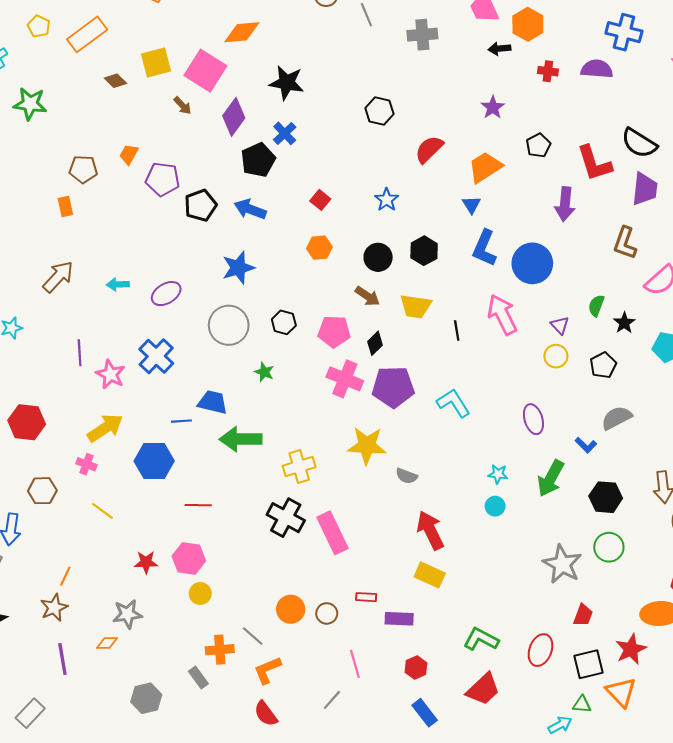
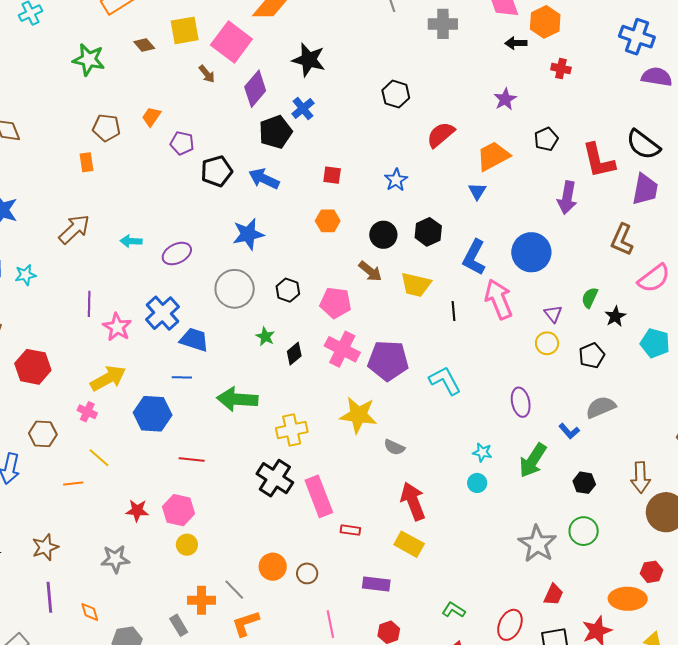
purple semicircle: (597, 69) -> (657, 77), moved
green star: (30, 104) -> (89, 60), moved
purple pentagon: (163, 179) -> (182, 143), size x0.7
red square: (320, 200) -> (332, 175), turned -36
blue L-shape: (484, 248) -> (474, 257), moved
black diamond: (375, 343) -> (294, 354), moved
blue trapezoid: (213, 402) -> (194, 340), moved
black hexagon: (606, 497) -> (584, 483), size x0.7
orange line: (65, 576) -> (73, 483), moved, turned 54
red rectangle: (366, 597) -> (350, 530), moved
green L-shape: (481, 639) -> (453, 610), size x0.7
orange diamond: (107, 643) -> (90, 612), moved, turned 70

